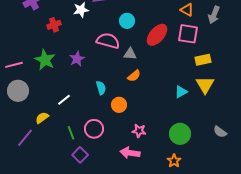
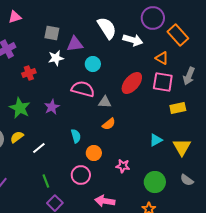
gray arrow: (214, 15) -> (189, 76), moved
cyan circle: (127, 21) -> (93, 64), moved
yellow triangle: (205, 85) -> (182, 147), moved
yellow semicircle: (42, 118) -> (17, 137), moved
pink circle: (94, 129) -> (81, 175), moved
pink star: (139, 131) -> (123, 166), moved
gray semicircle: (220, 132) -> (187, 180), moved

